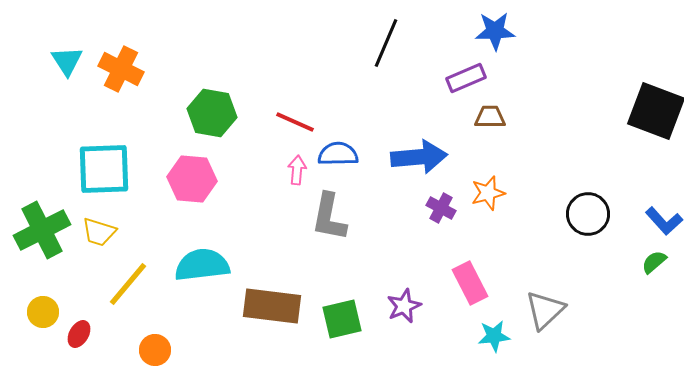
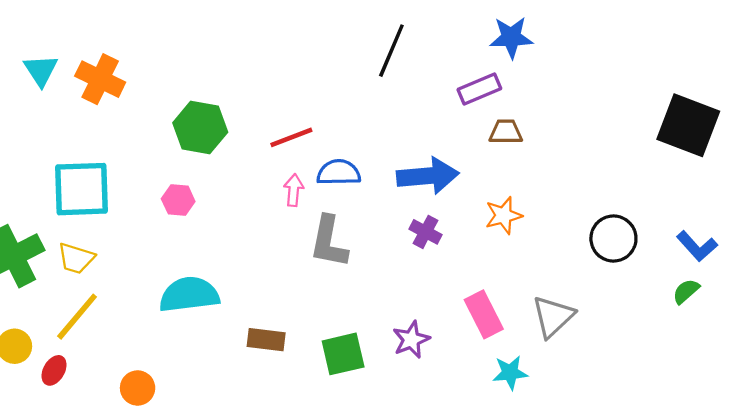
red line: (295, 122) -> (291, 137), turned -45
pink hexagon: (192, 179) -> (178, 200), size x0.6
purple cross: (441, 208) -> (426, 232), moved
yellow line: (128, 284) -> (77, 317), moved
brown rectangle: (272, 306) -> (266, 340), size x0.6
gray triangle: (545, 310) -> (553, 317), moved

